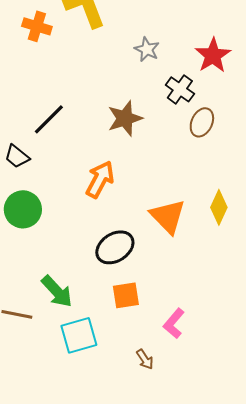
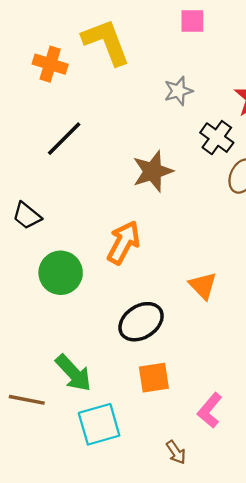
gray star: (147, 49) -> (178, 91), turned 30
black line: (49, 119) -> (64, 139), moved
green circle: (23, 209) -> (61, 273), moved
orange triangle: (168, 216) -> (203, 286), size x0.7

